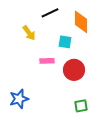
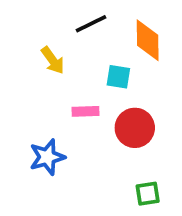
blue star: (19, 99) -> (47, 157), moved

